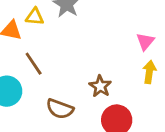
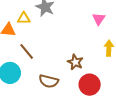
pink triangle: (145, 41) -> (99, 19), moved

